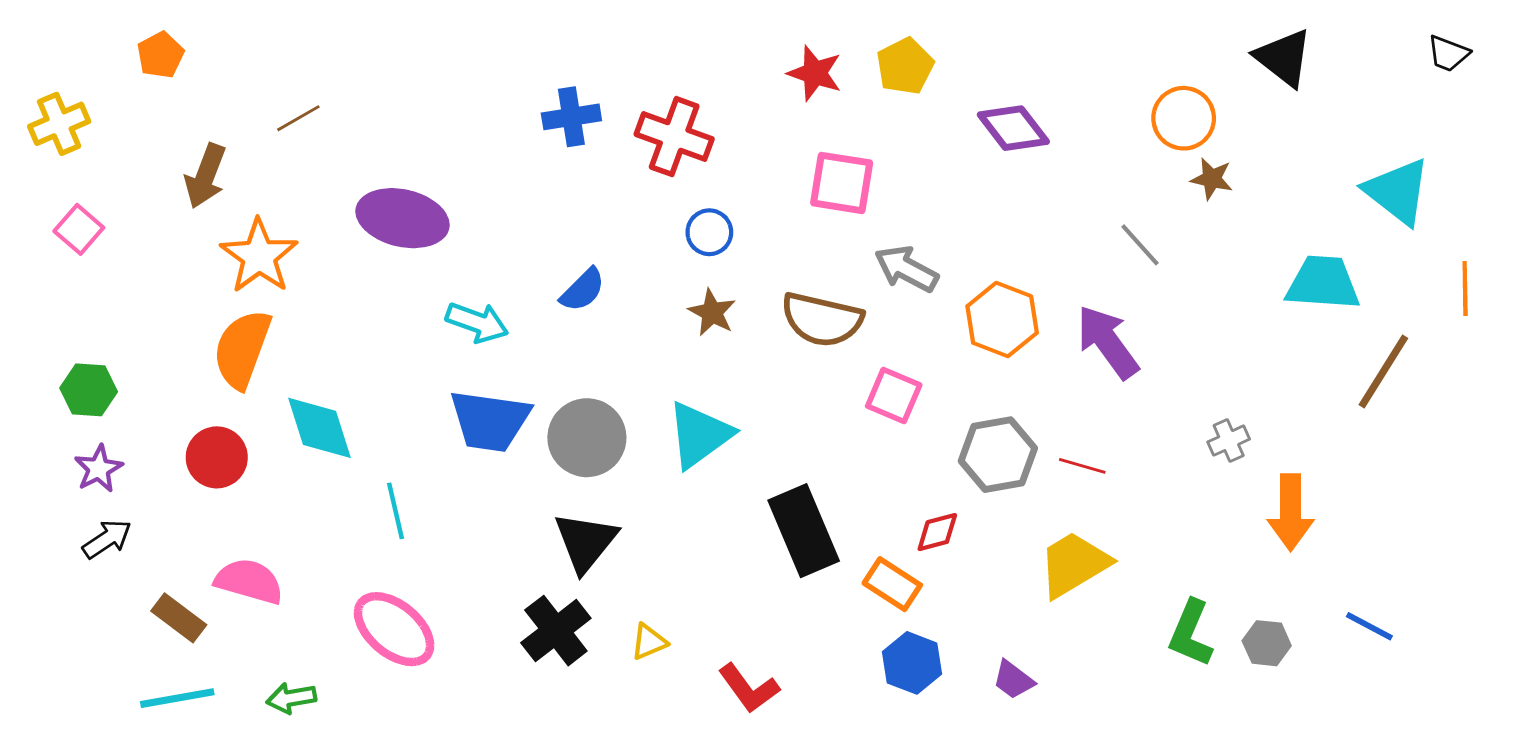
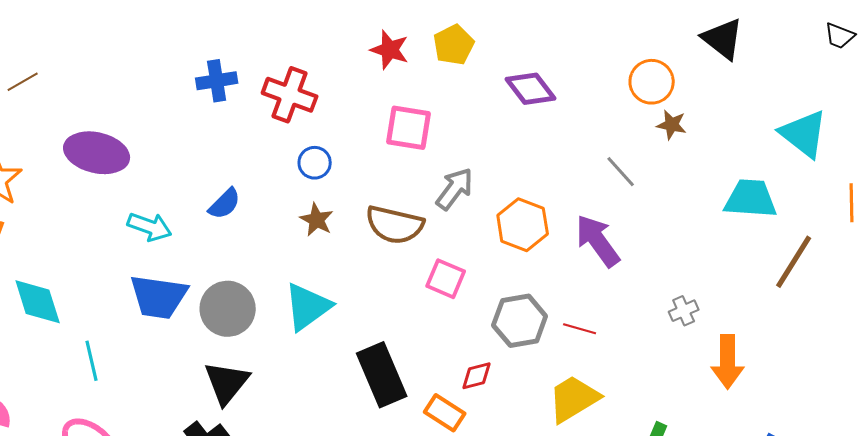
gray arrow: (906, 269) -> (455, 189), turned 99

